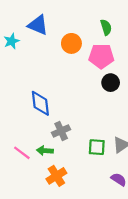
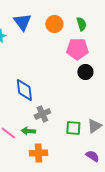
blue triangle: (38, 25) -> (22, 22), turned 30
orange circle: (71, 43) -> (54, 24), moved
orange cross: (56, 176) -> (38, 153), turned 30

